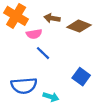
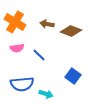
pink semicircle: (34, 34) -> (17, 48), moved

